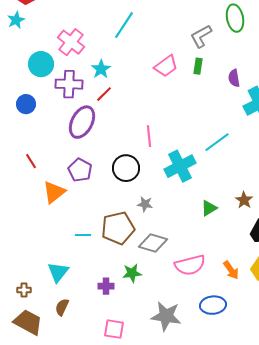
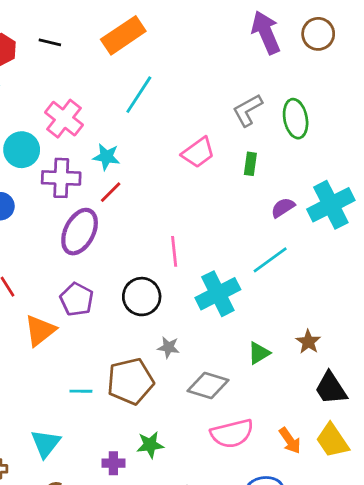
green ellipse: (235, 18) -> (296, 119), moved
green rectangle: (198, 66) -> (250, 164), moved
cyan star: (101, 69) -> (106, 157), turned -30
purple semicircle: (234, 78) -> (283, 208), moved, turned 66
gray diamond: (153, 243) -> (208, 386), moved

